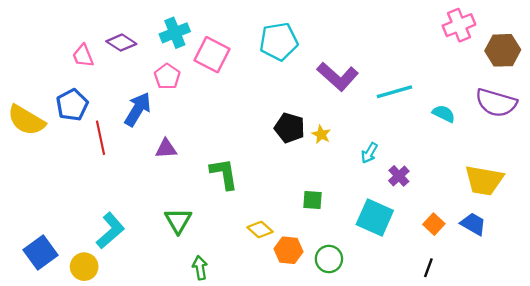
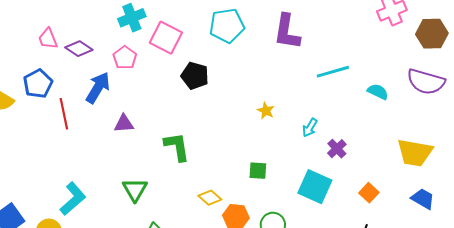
purple diamond: (121, 43) -> (79, 49), moved
purple L-shape: (338, 76) -> (287, 32), moved, turned 57
black pentagon: (290, 128) -> (195, 76), moved
blue trapezoid: (473, 224) -> (423, 199), moved

